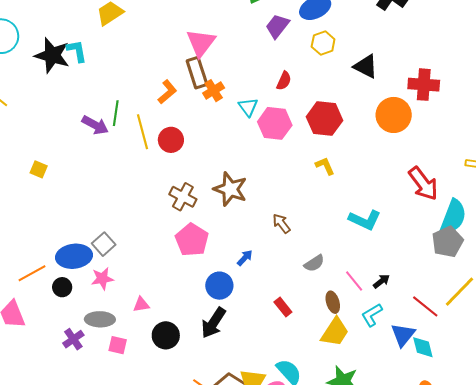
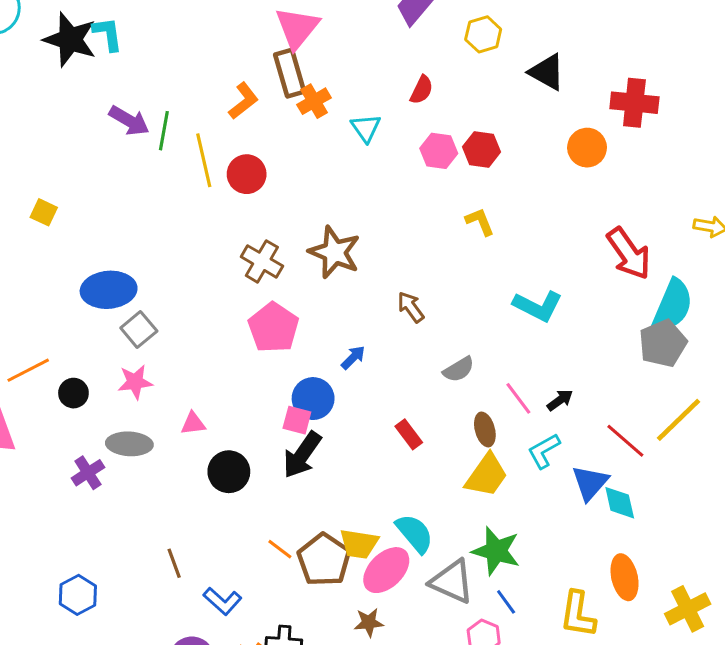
orange circle: (394, 115) -> (587, 148), size x0.7
red hexagon: (324, 119) -> (481, 149), size x0.7
pink hexagon: (275, 123) -> (439, 151), moved, size x0.7
purple arrow: (95, 125) -> (129, 121), moved
blue ellipse: (74, 256) -> (109, 290), moved
pink square: (118, 345) -> (297, 420), moved

